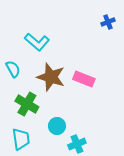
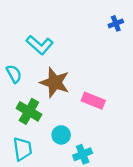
pink rectangle: (84, 79) -> (93, 101), moved

